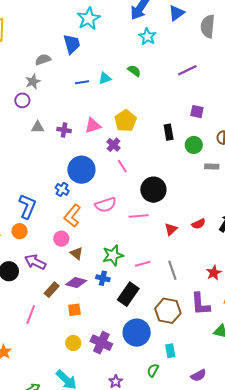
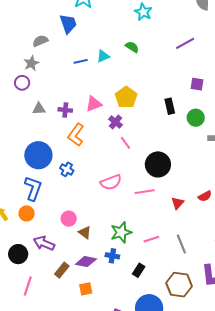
blue circle: (81, 170) -> (38, 155), moved
orange L-shape: (72, 216) -> (76, 135), moved
black rectangle: (128, 294) -> (139, 270), size x0.6
pink line: (31, 315) -> (28, 286), moved

